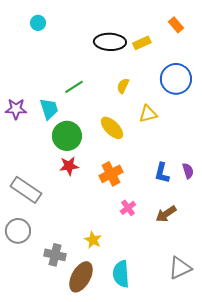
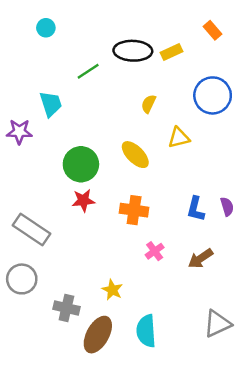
green line: (74, 87) -> (88, 71), moved
cyan trapezoid: (49, 109) -> (51, 104), moved
orange cross: (111, 174) -> (134, 210), turned 35

